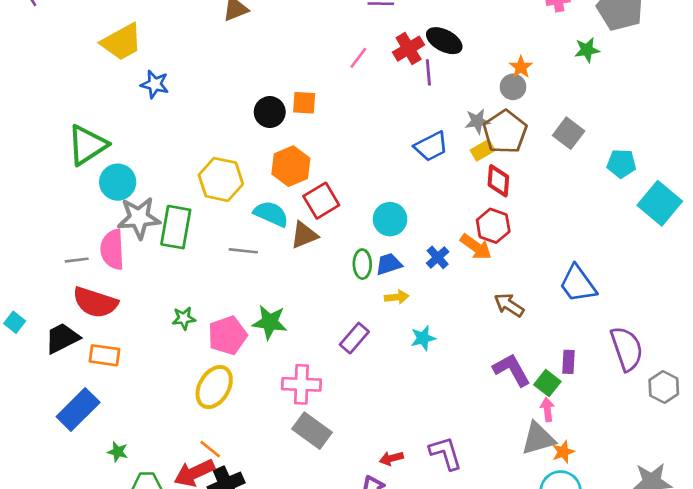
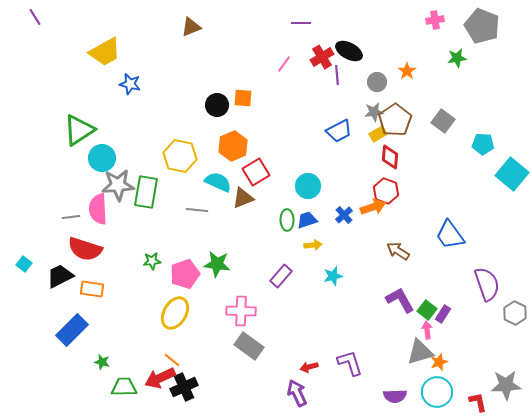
gray circle: (513, 87) -> (377, 82), moved
orange arrow: (476, 247) -> (373, 207), turned -55
purple rectangle: (569, 362) -> (443, 314), moved, turned 30

